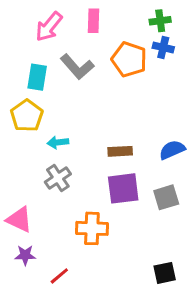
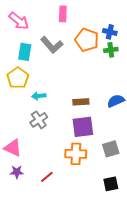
green cross: (160, 21) -> (111, 50), moved
pink arrow: (49, 27) -> (19, 21), moved, turned -90
gray square: (166, 197) -> (111, 149), moved
orange cross: (92, 228) -> (76, 154), moved
red line: (59, 276) -> (47, 177), moved

